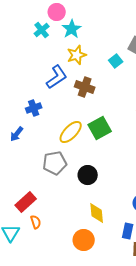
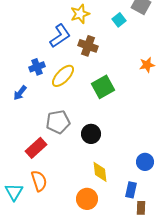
yellow ellipse: (71, 132) -> (63, 76), moved
red rectangle: (26, 202) -> (36, 148), moved
orange semicircle: (36, 222) -> (39, 181), size x1.5

